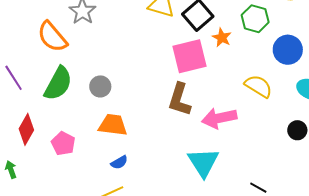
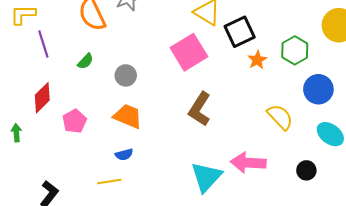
pink square: (189, 56) -> (189, 52), moved, turned -33
green semicircle: (58, 83) -> (85, 61), size x0.5
pink arrow: (219, 118) -> (248, 163), moved

